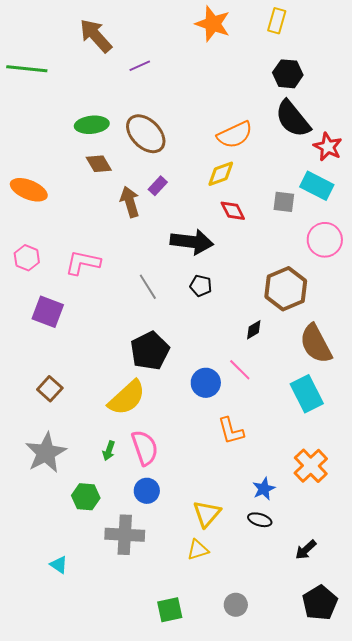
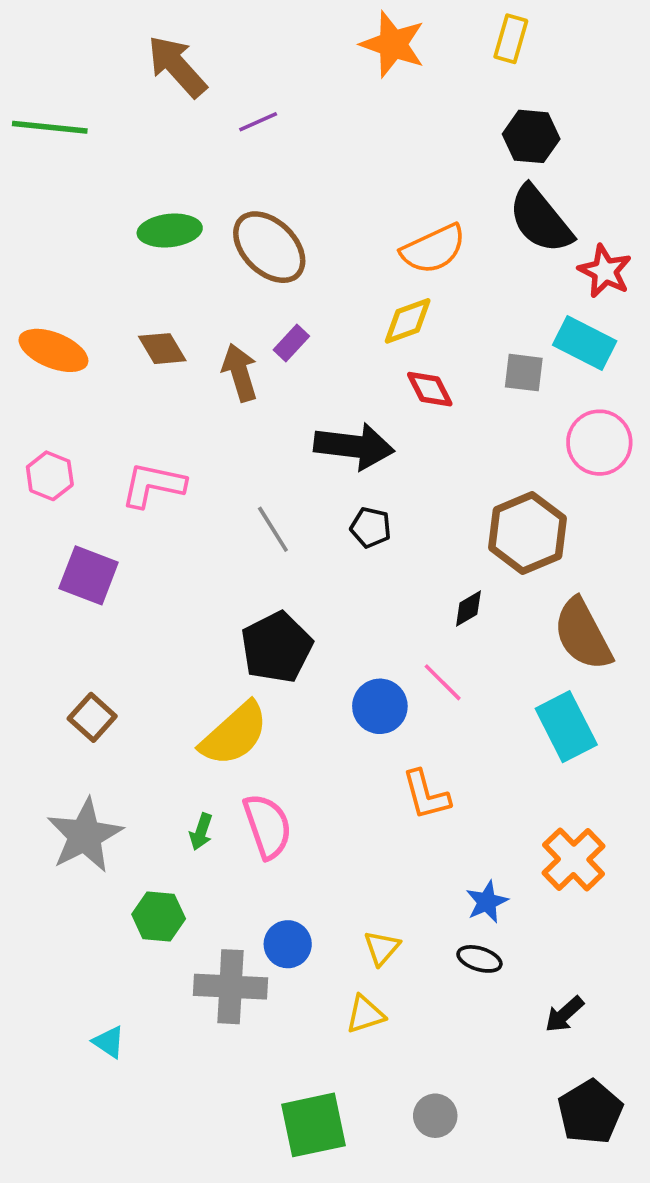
brown diamond: (99, 164) -> (162, 349), moved
blue circle: (147, 491) -> (288, 944), moved
yellow triangle: (207, 514) -> (382, 948), size x0.7
green square: (170, 610) -> (314, 1125), size x1.4

